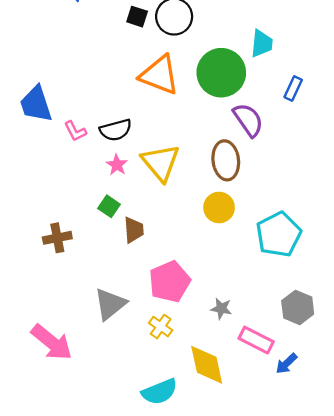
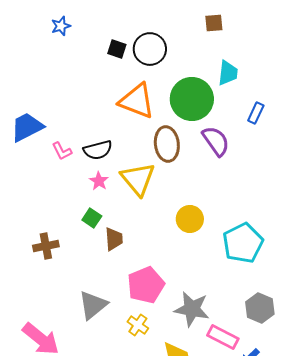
blue trapezoid: (36, 104) -> (27, 127), turned 81
brown ellipse: (226, 160) -> (167, 144), moved
gray star: (221, 309) -> (192, 309), size x1.8

